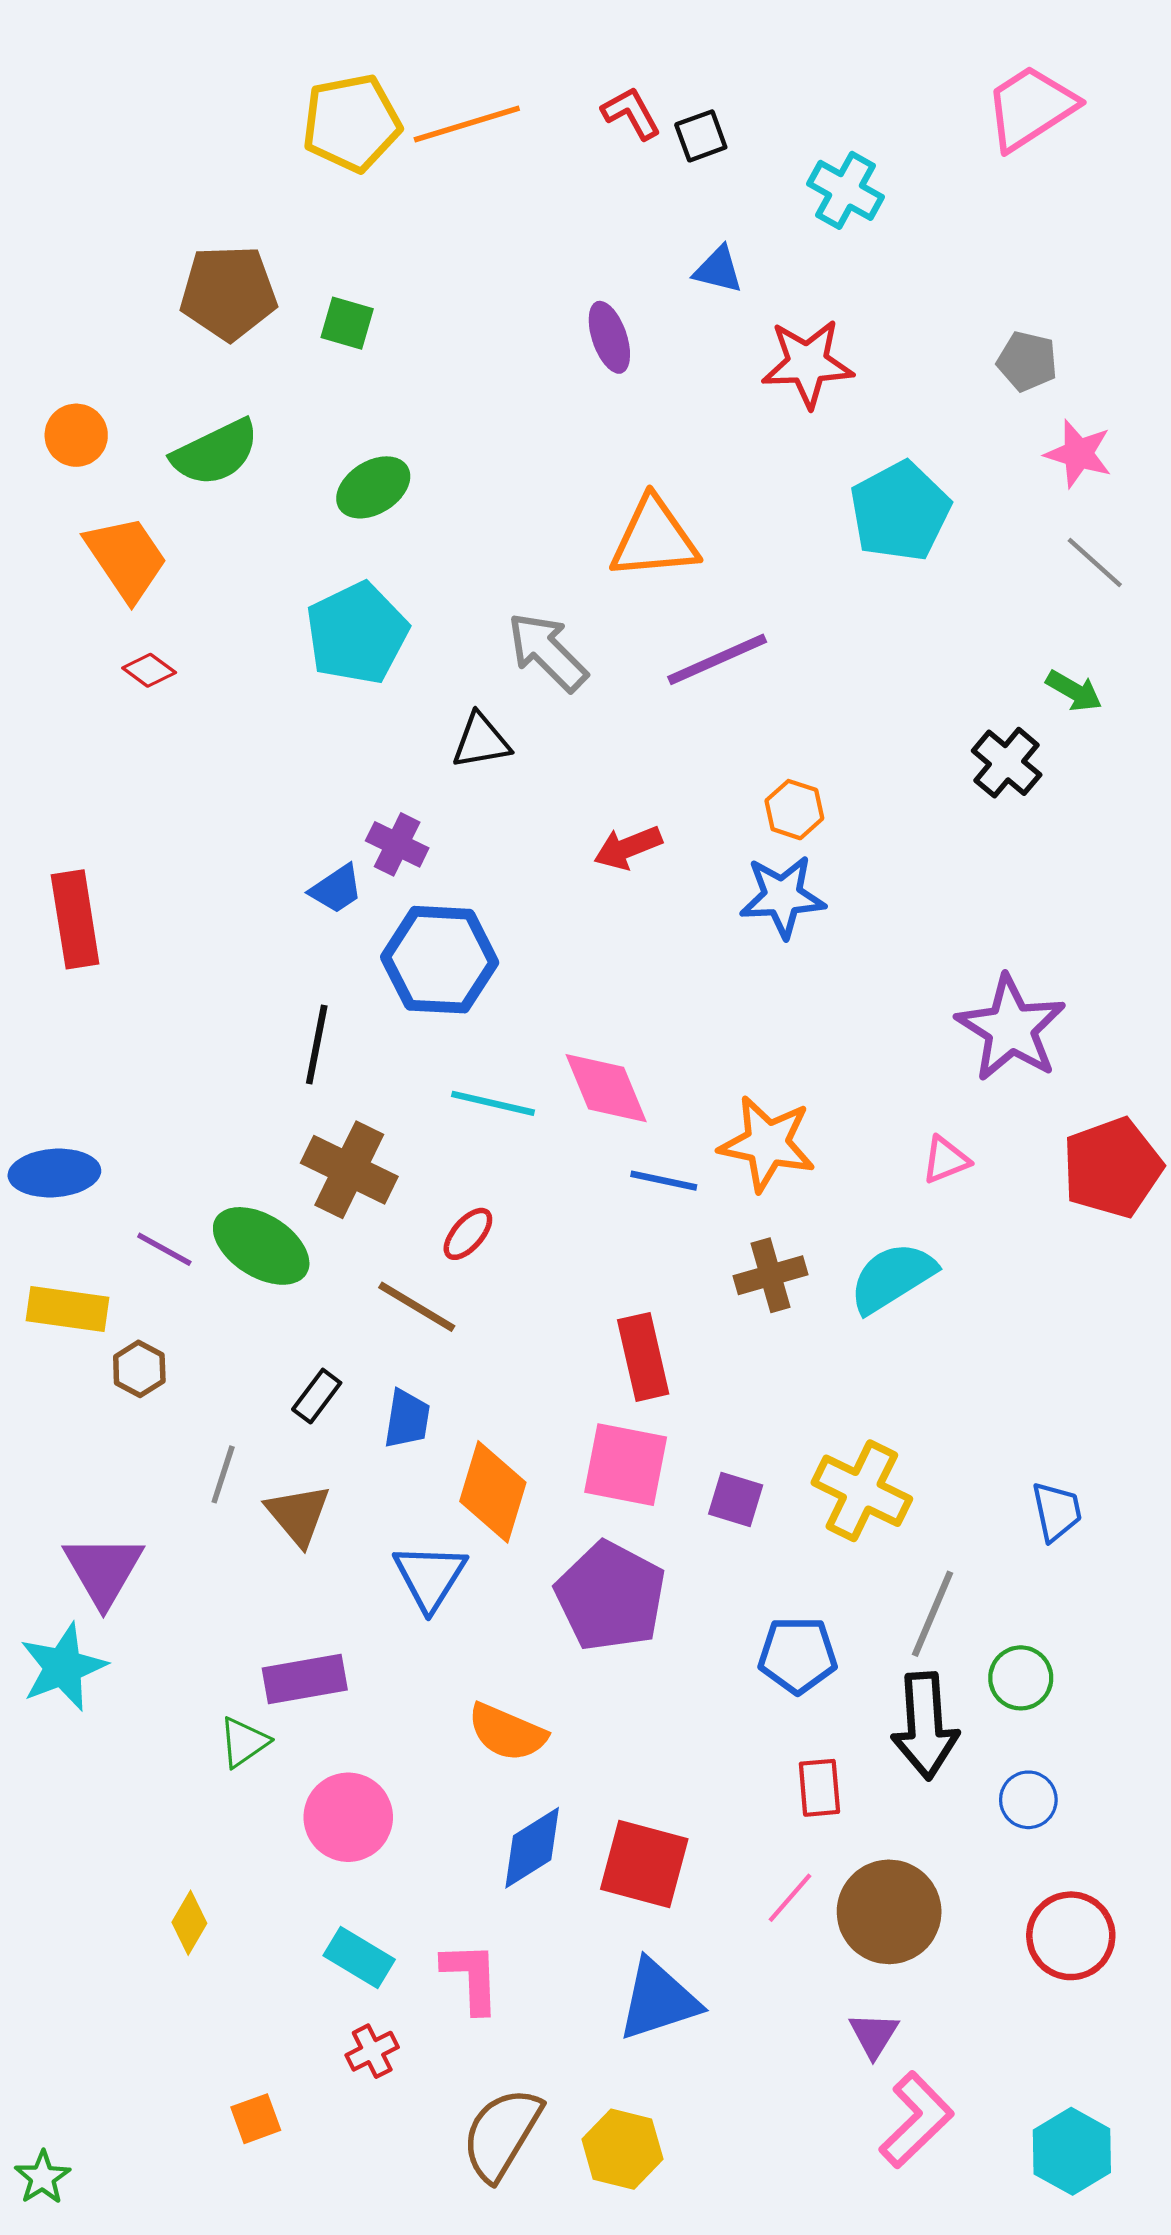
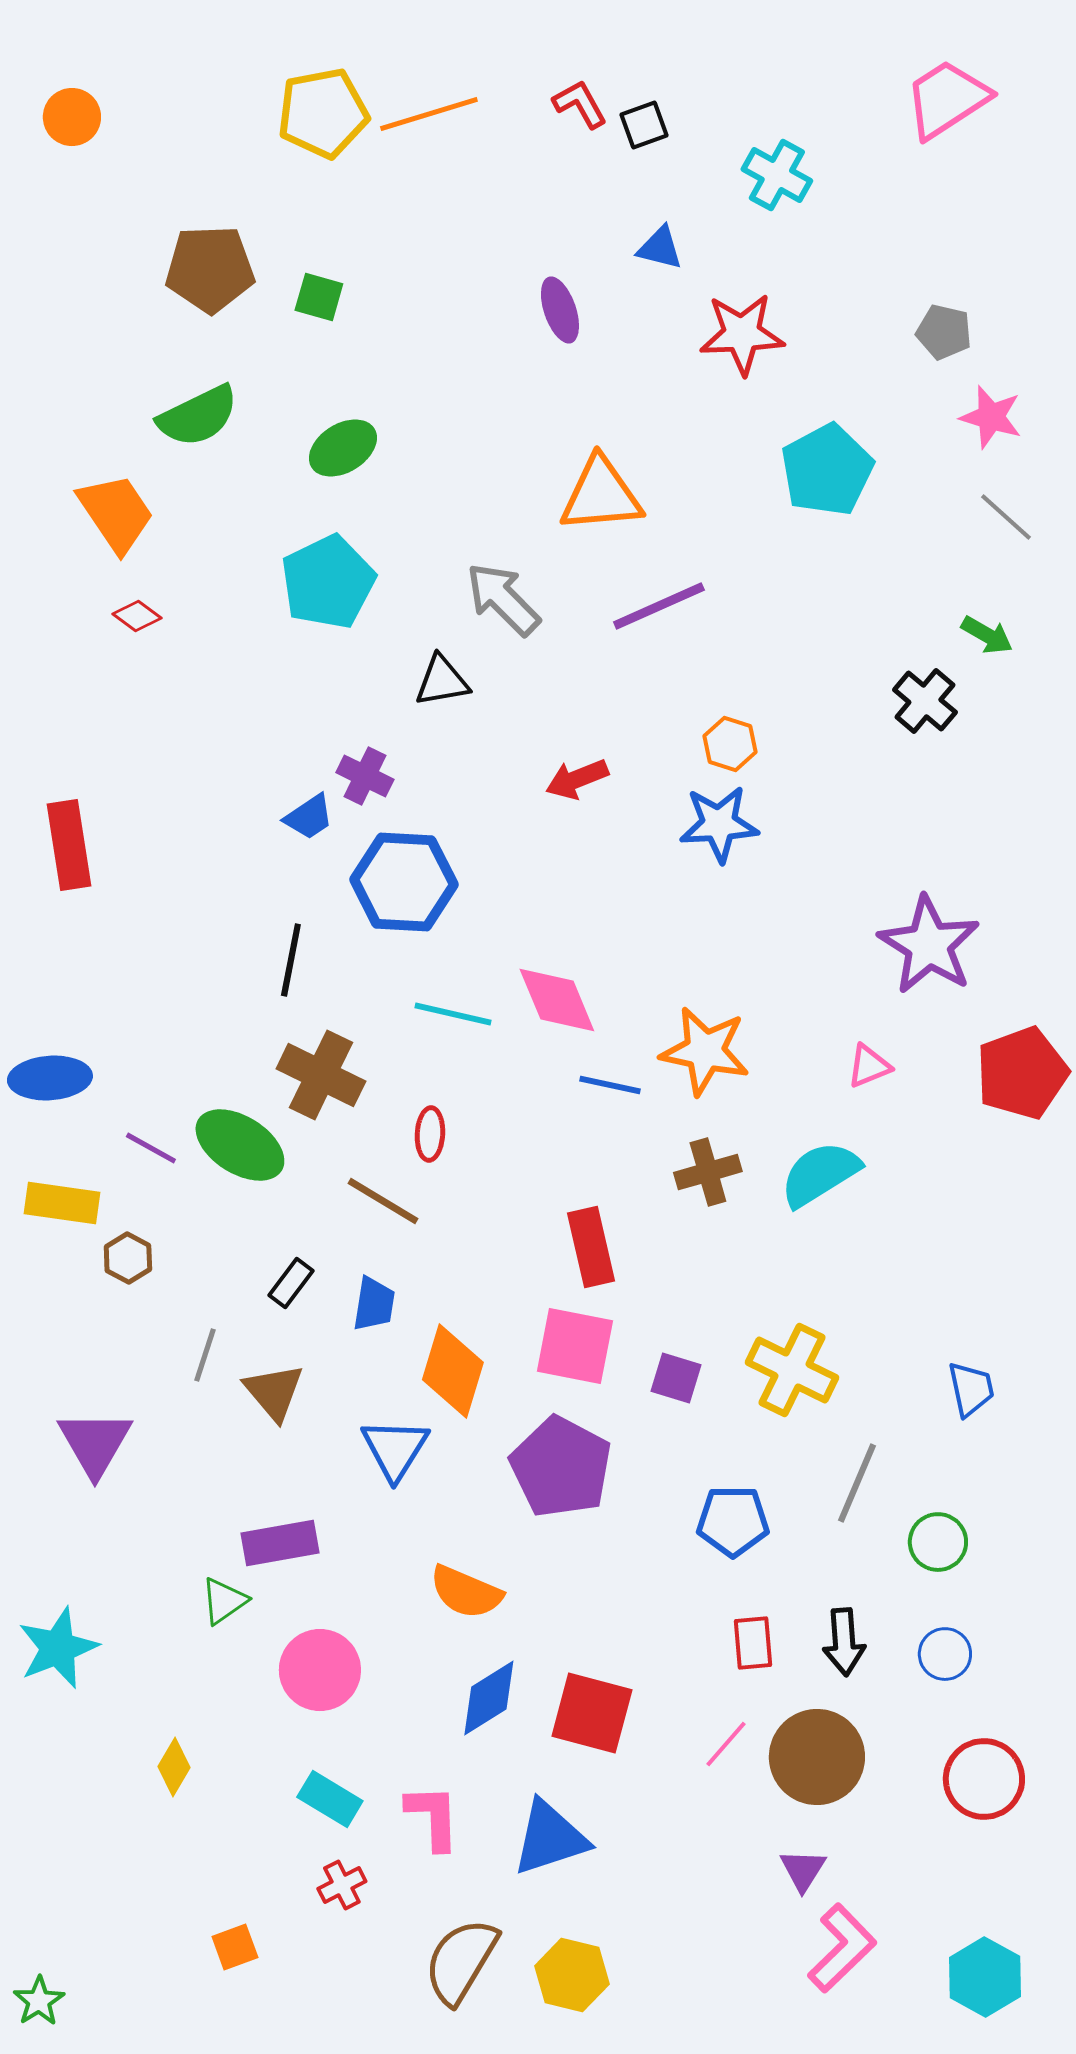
orange circle: (76, 435) -> (72, 117), moved
red ellipse: (468, 1234) -> (430, 1134), turned -38
cyan star: (63, 1667) -> (58, 1648), moved
black arrow: (925, 1726) -> (844, 1642), moved, size x0.7
blue triangle: (658, 2000) -> (550, 1838), moved

